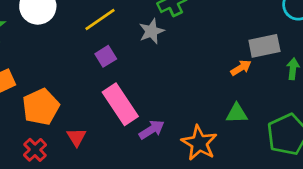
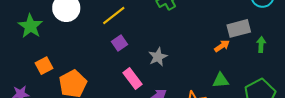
gray star: (152, 31) -> (158, 57), moved
pink rectangle: (120, 104) -> (133, 79), size x0.7

